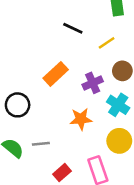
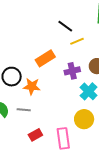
yellow line: (107, 43) -> (77, 41), moved
orange star: (81, 119) -> (32, 86), moved

